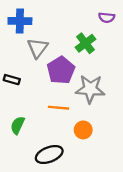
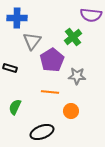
purple semicircle: (107, 17) -> (91, 15), size x1.5
gray star: (90, 89) -> (77, 76), size x0.7

